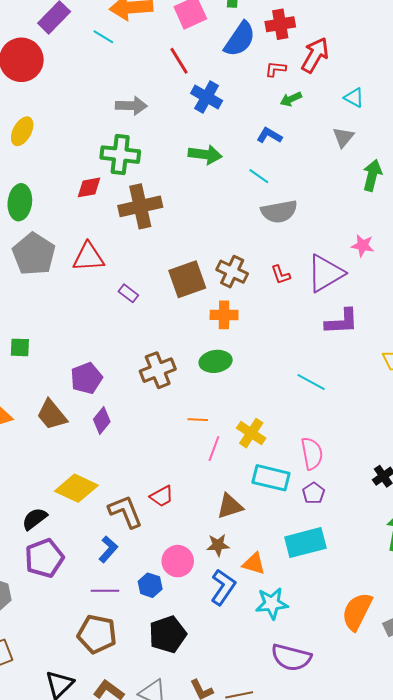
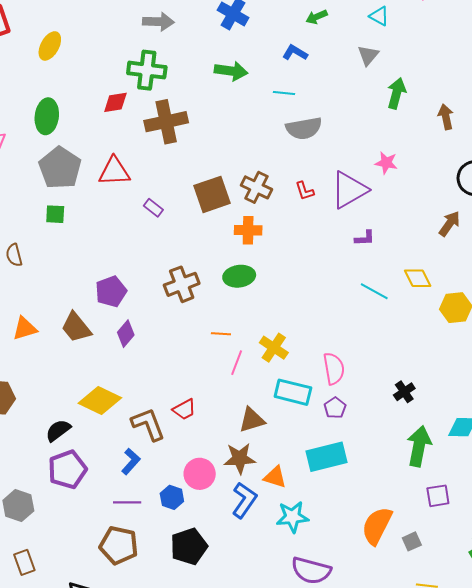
cyan line: (259, 176) -> (284, 93), turned -30
purple L-shape: (342, 322) -> (365, 238), size x0.6
green square: (20, 347) -> (55, 214), moved
cyan line: (311, 382) -> (374, 291), moved
brown star: (218, 545) -> (240, 458), size x1.4

